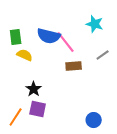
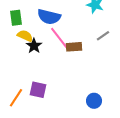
pink line: (66, 42) -> (59, 38), moved
black star: (34, 89) -> (34, 46), moved

